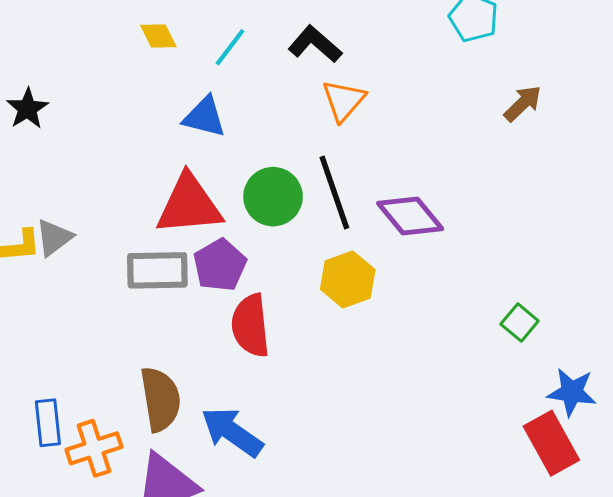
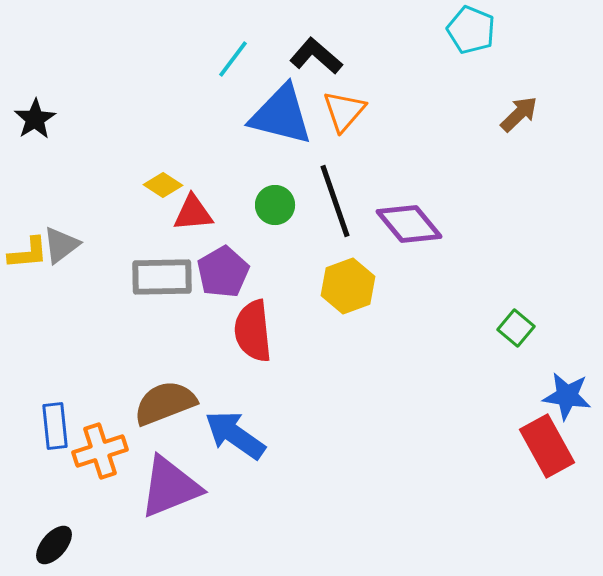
yellow diamond: (158, 36) -> (163, 185), moved, turned -30
blue triangle: (204, 117) -> (281, 115), moved, size x1.5
green circle: (273, 197) -> (275, 205), size x0.7
red triangle: (189, 205) -> (193, 213), size x0.6
brown semicircle: (160, 399) -> (165, 403), turned -102

